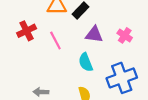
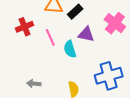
pink cross: (125, 35) -> (115, 23), moved, size x1.5
cyan semicircle: (86, 62) -> (70, 49), moved

